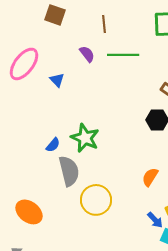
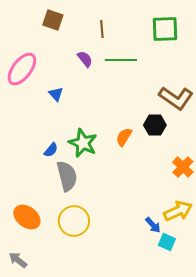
blue triangle: (57, 80) -> (56, 94), moved
orange semicircle: (150, 177) -> (124, 137), moved
yellow circle: (96, 200) -> (74, 221), moved

